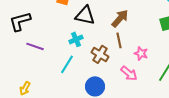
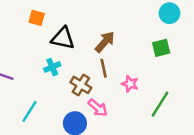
cyan line: (67, 64) -> (29, 111), moved
pink arrow: (129, 73) -> (98, 108), moved

